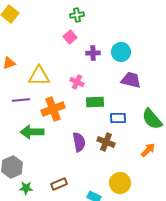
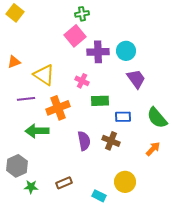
pink square: (70, 37) -> (75, 36), size x1.5
purple cross: (93, 53) -> (98, 52), size x1.5
yellow triangle: (39, 76) -> (44, 75), turned 35
purple trapezoid: (131, 80) -> (136, 79), turned 40

